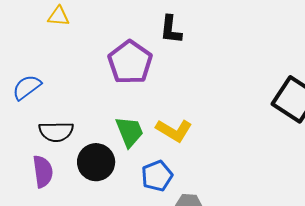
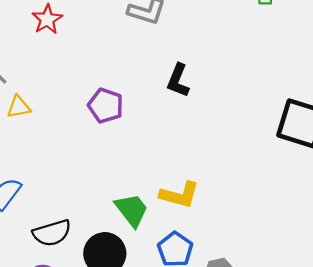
black L-shape: (171, 29) -> (178, 80), moved, turned 32
purple pentagon: (130, 62) -> (106, 106), moved, size x0.7

